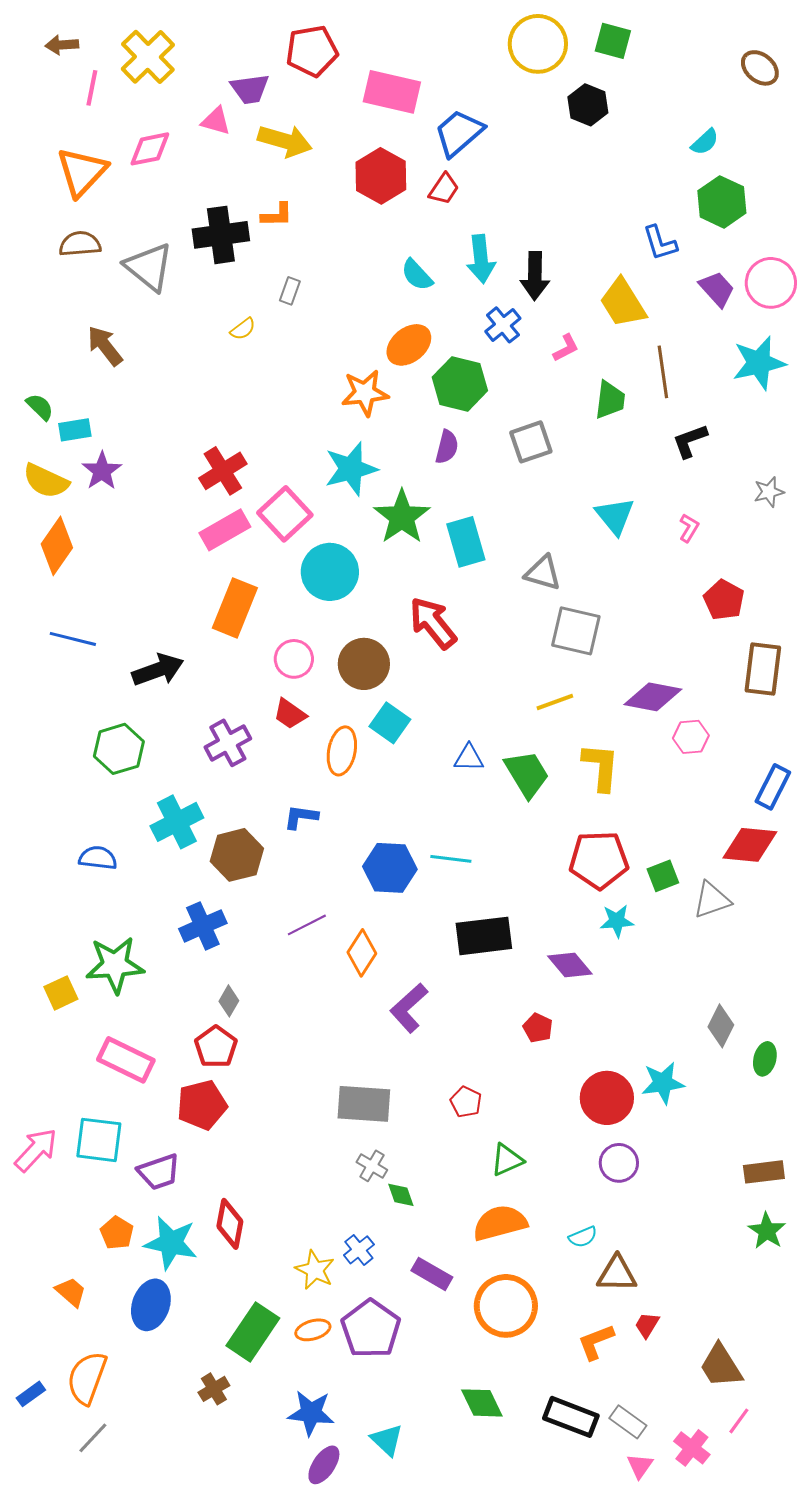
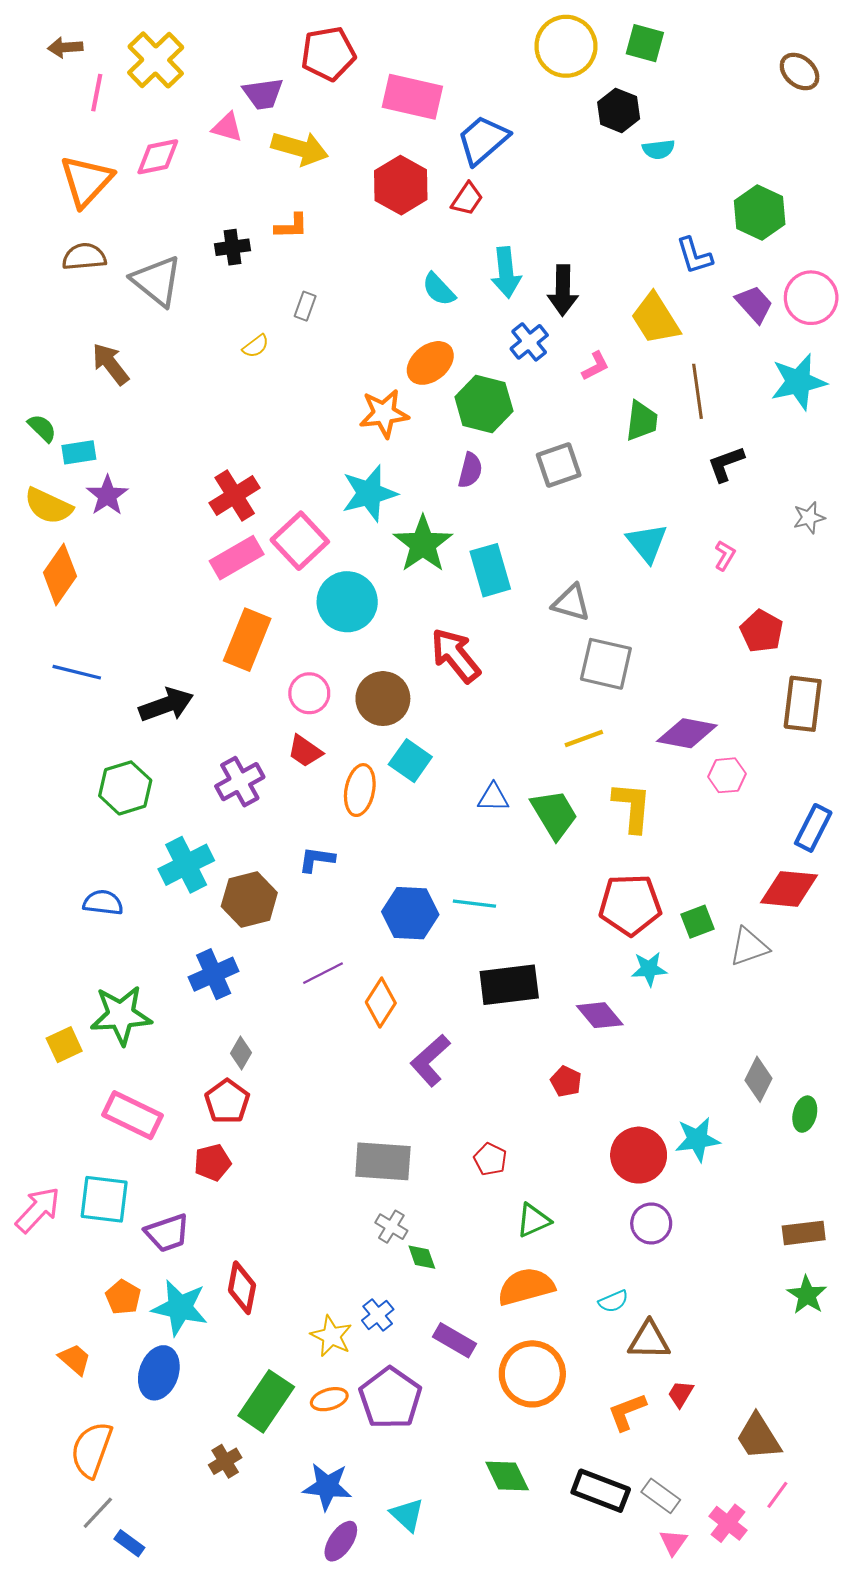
cyan semicircle: (705, 142) -> (659, 149), moved, turned 36
black cross: (221, 235) -> (232, 247), size x0.6
red pentagon: (202, 1105) -> (212, 1162), size x0.7
blue rectangle: (31, 1394) -> (129, 1543), moved, turned 72

